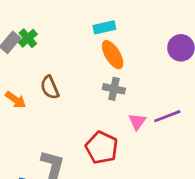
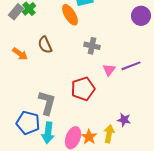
orange ellipse: (113, 55) -> (70, 15), moved
red pentagon: (102, 148) -> (83, 89), turned 30

